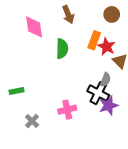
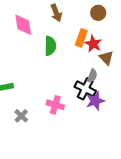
pink cross: (67, 110) -> (55, 105), turned 30

